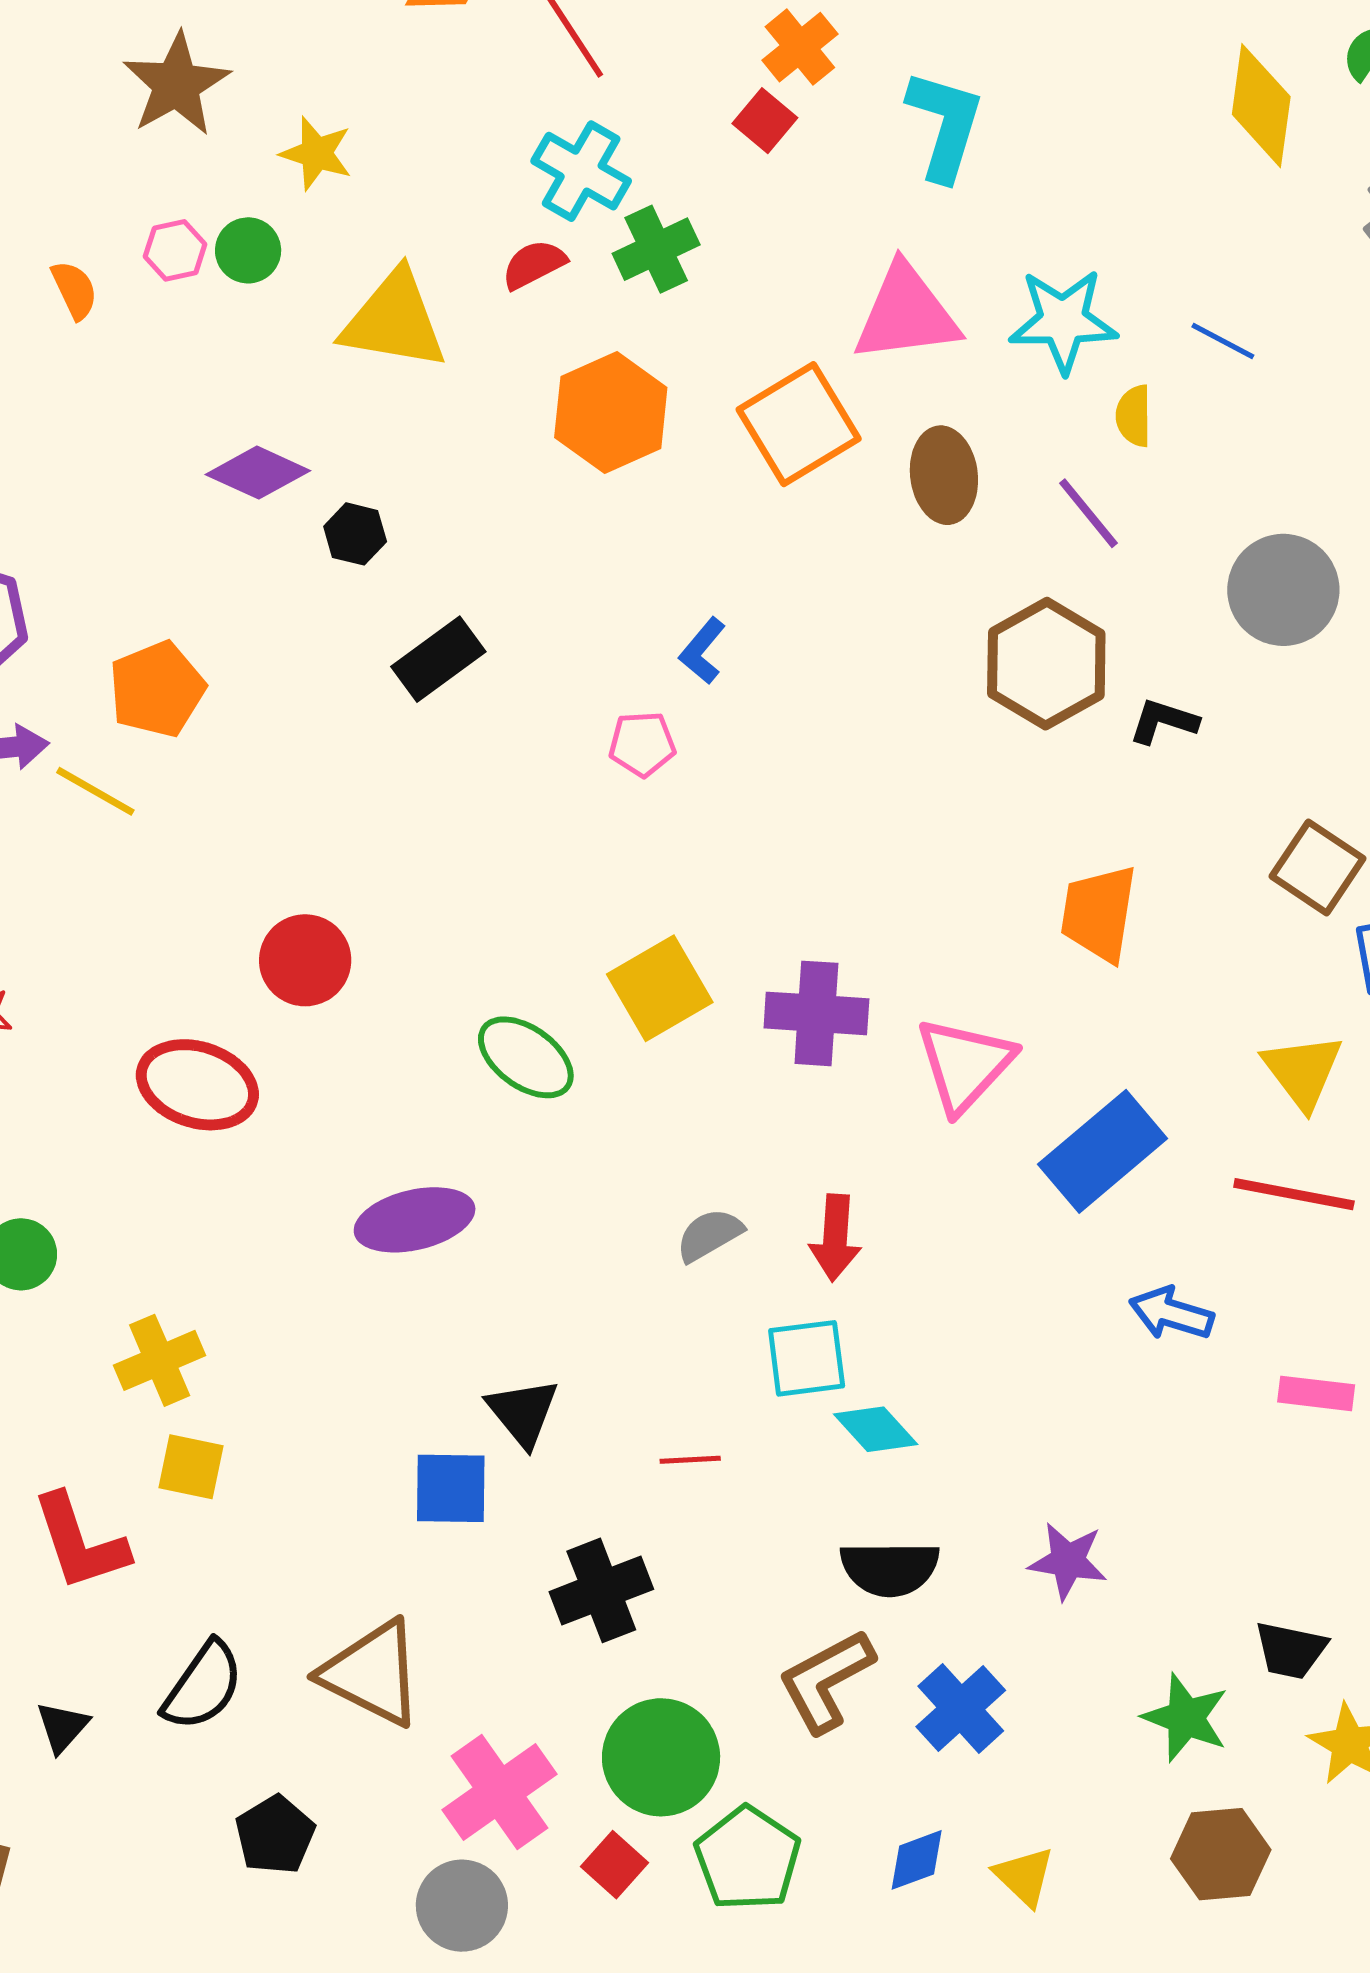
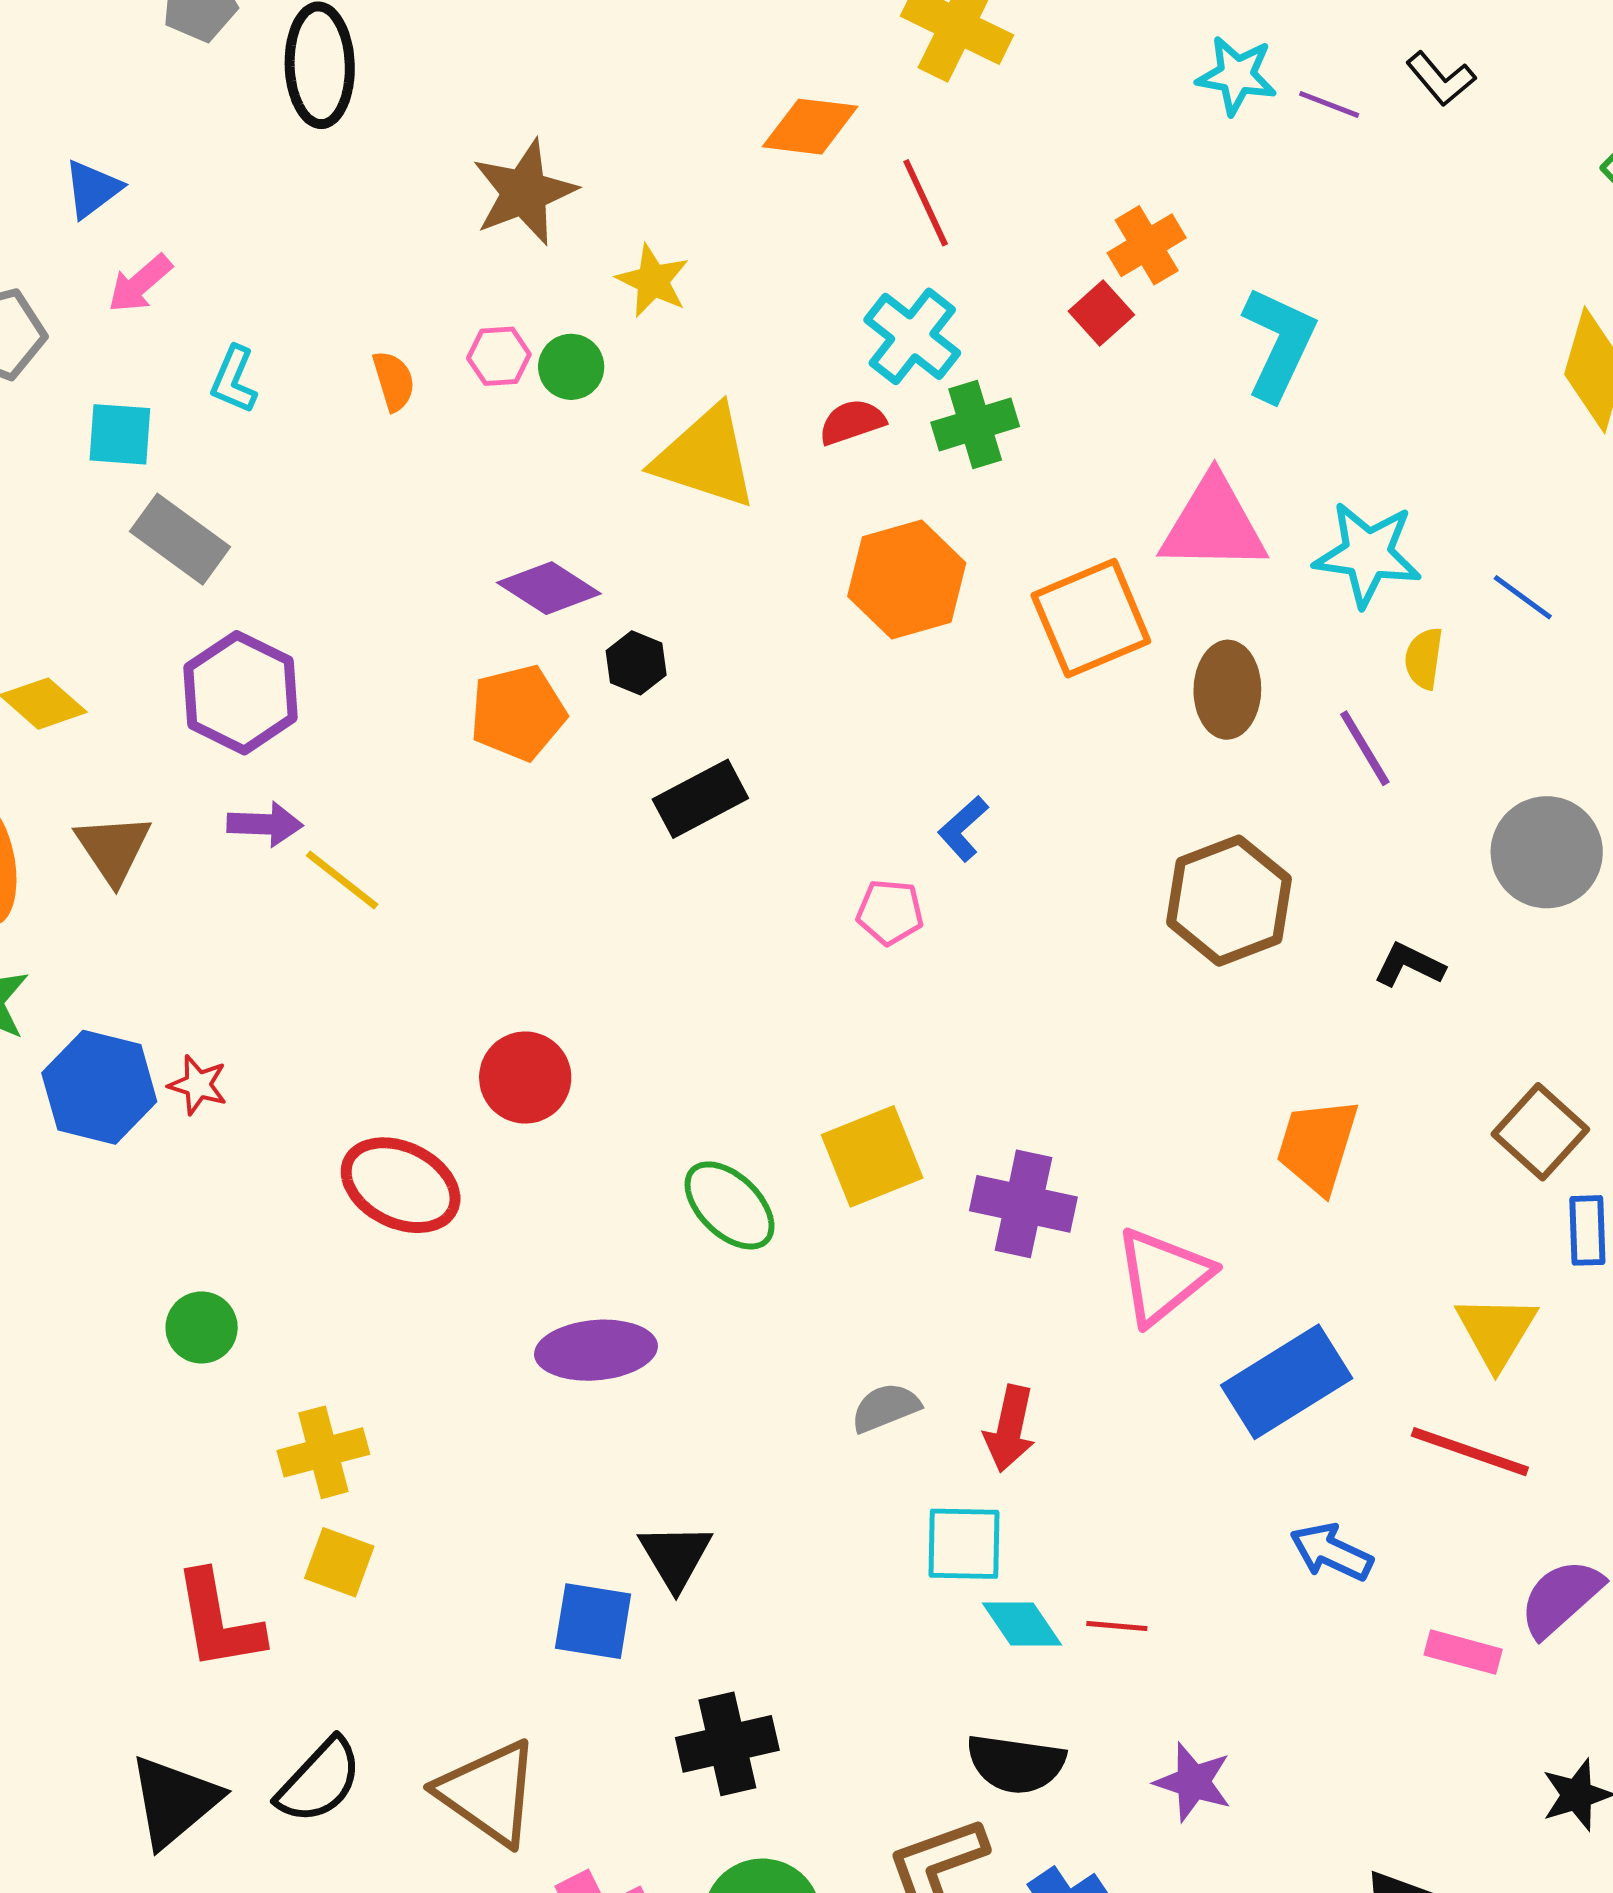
brown hexagon: (1046, 664) -> (1229, 901), moved
orange pentagon: (157, 689) -> (518, 713), moved
red line: (690, 1460) -> (1117, 1626), moved
black triangle: (62, 1727) -> (174, 1801), size x1.8

